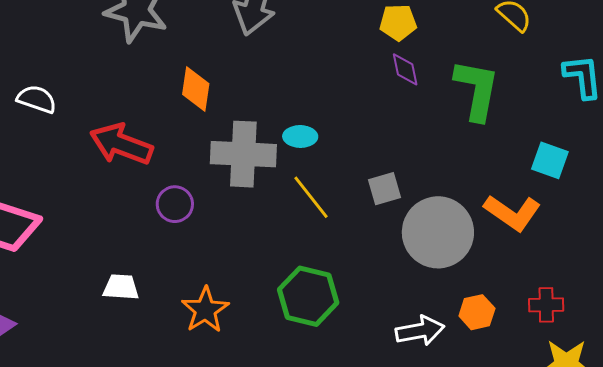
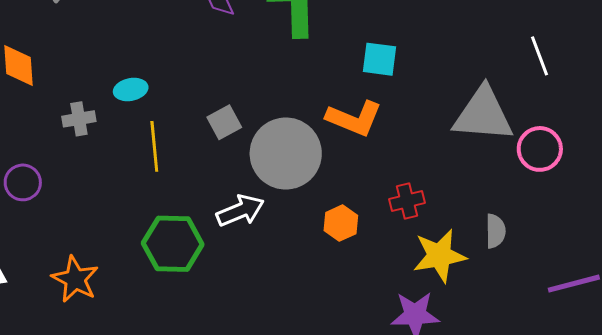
gray cross: (243, 154) -> (79, 119), size x0.5
yellow line: (311, 197) -> (154, 146), turned 45
white arrow: (420, 331) -> (240, 211), moved

